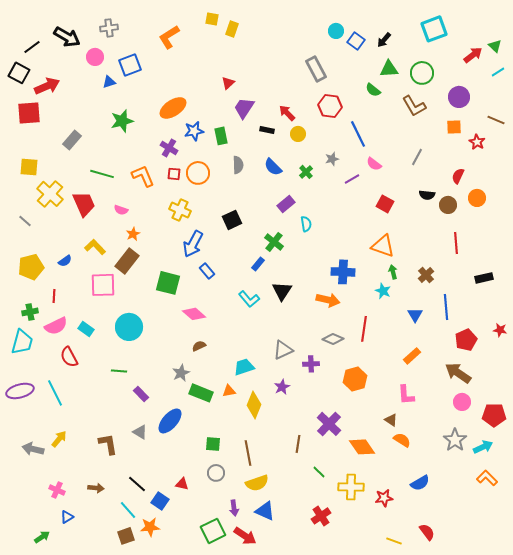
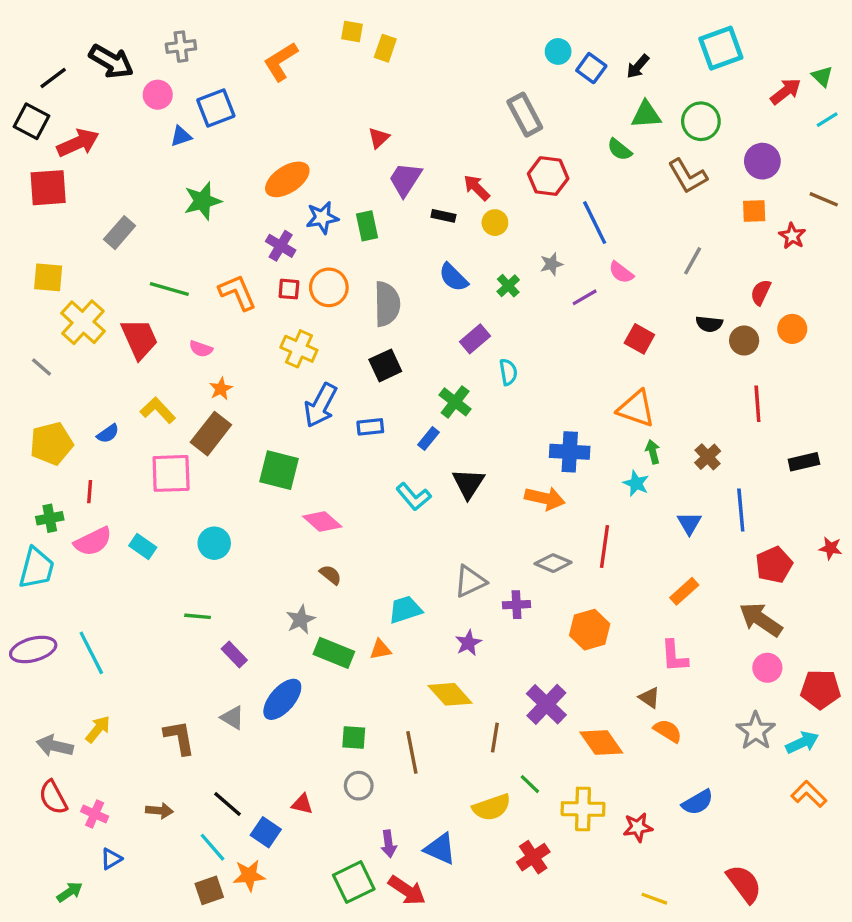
gray semicircle: (238, 165) -> (387, 304), moved, size x1.5
blue rectangle: (207, 271) -> (370, 427), moved, turned -56
cyan circle: (129, 327) -> (214, 543), size x0.7
brown semicircle: (199, 346) -> (330, 575), turned 64
red semicircle: (69, 357) -> (53, 797), moved
yellow diamond: (254, 405) -> (450, 694), moved, turned -64
yellow semicircle: (257, 483) -> (492, 807), moved
red semicircle: (427, 532) -> (744, 884), moved, size x1.4

